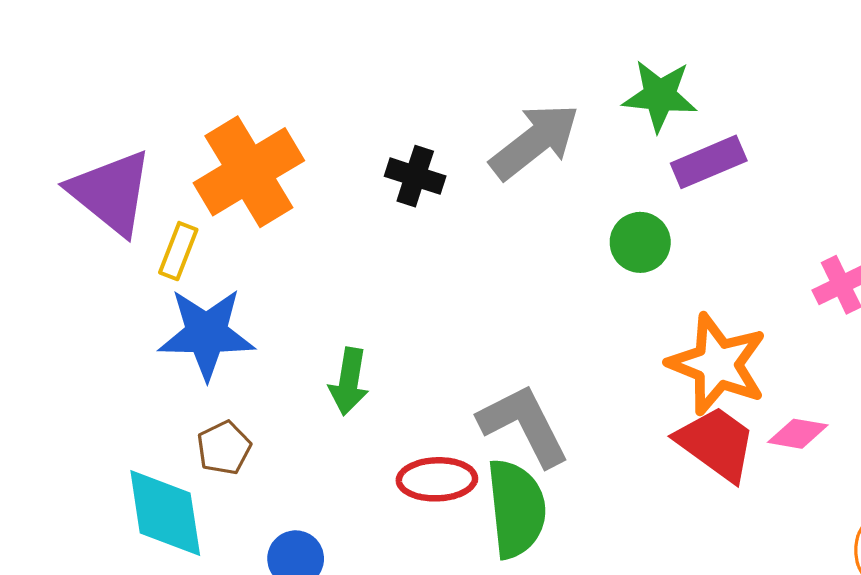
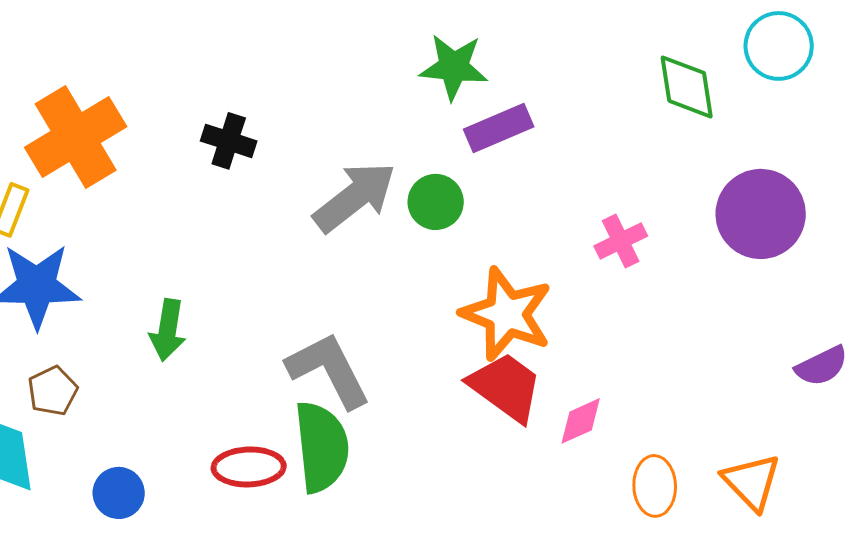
gray arrow: (535, 141) -> (355, 197), moved
pink diamond: (798, 434) -> (581, 421), moved, turned -34
red ellipse: (437, 479) -> (249, 467), moved

